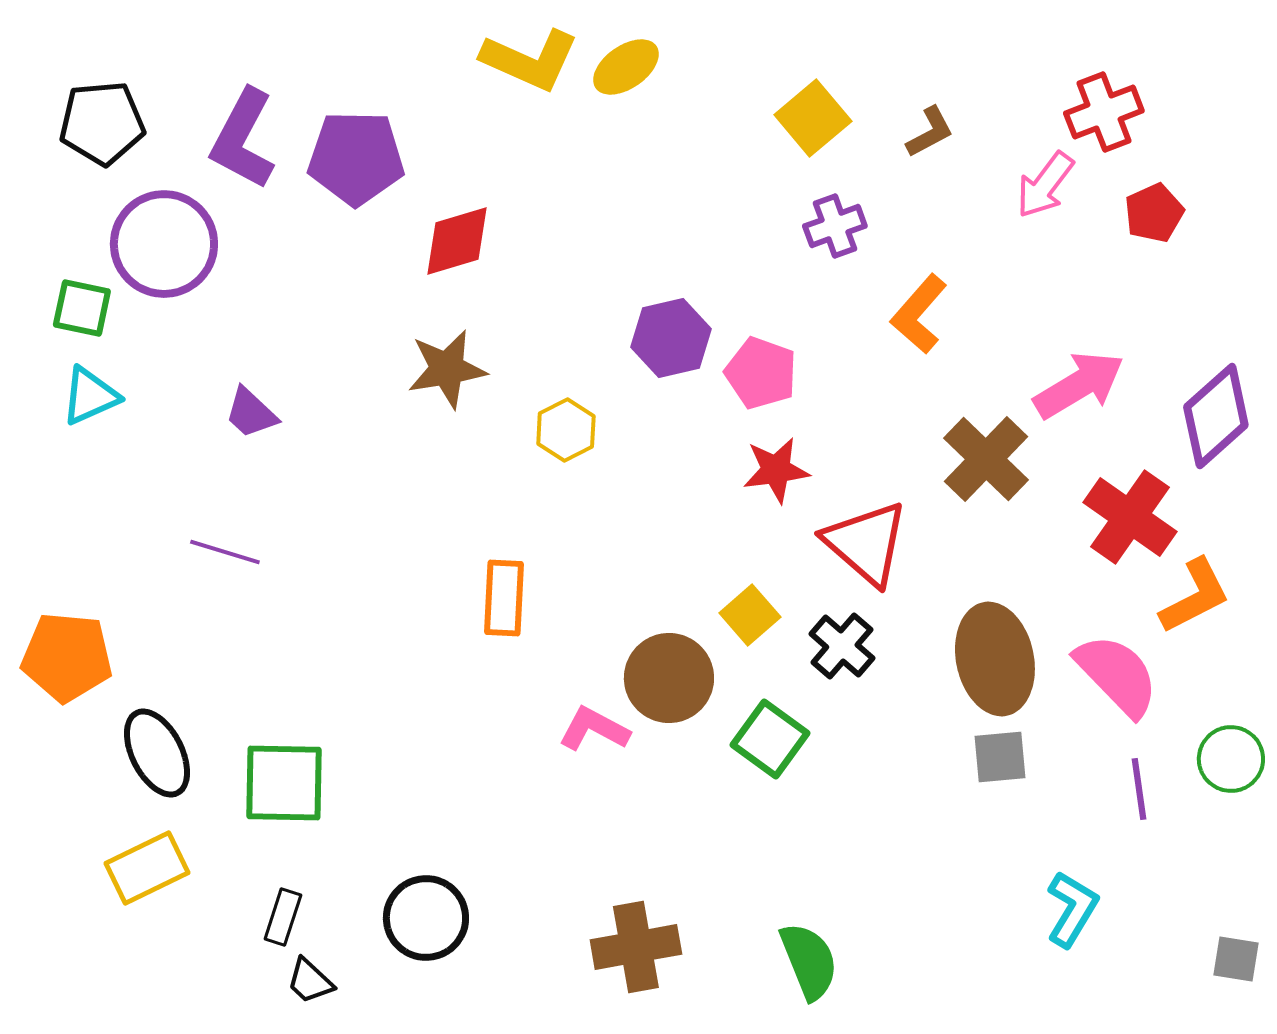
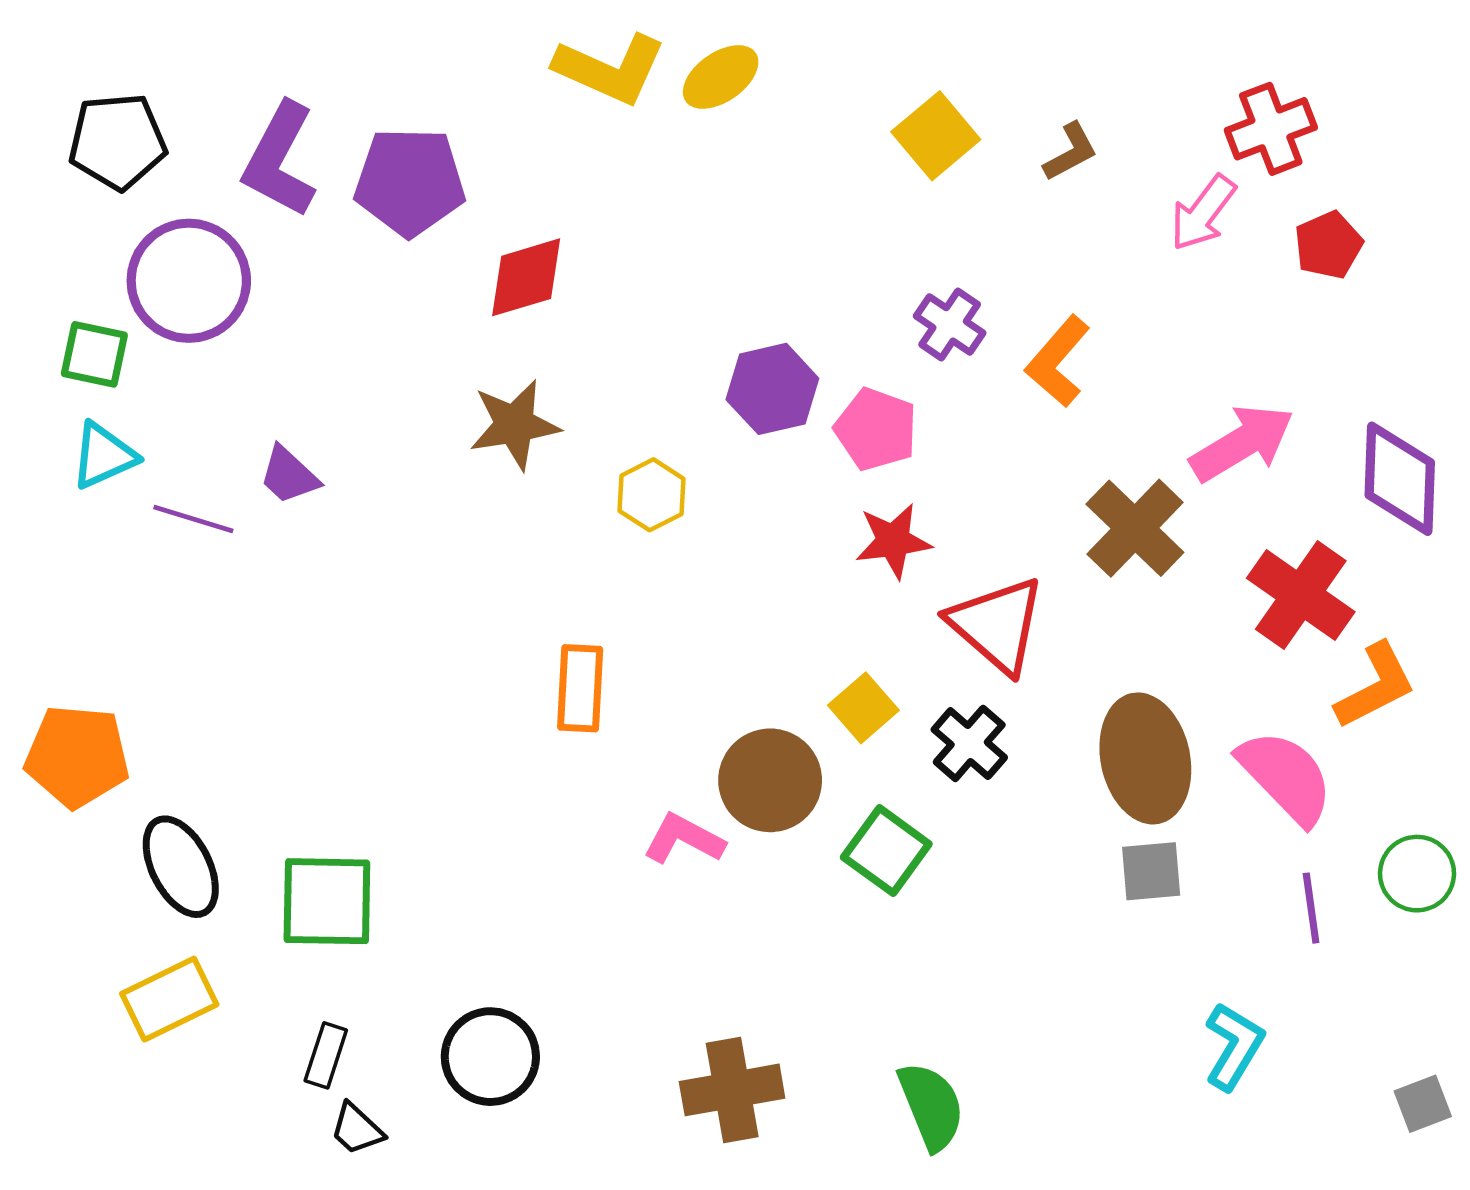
purple cross: (835, 226) -> (950, 324), moved, turned -36
purple diamond: (1216, 416) -> (1400, 479), turned -46
purple line: (225, 552) -> (193, 519), moved
gray square: (1236, 959) -> (1423, 1104), turned -30

